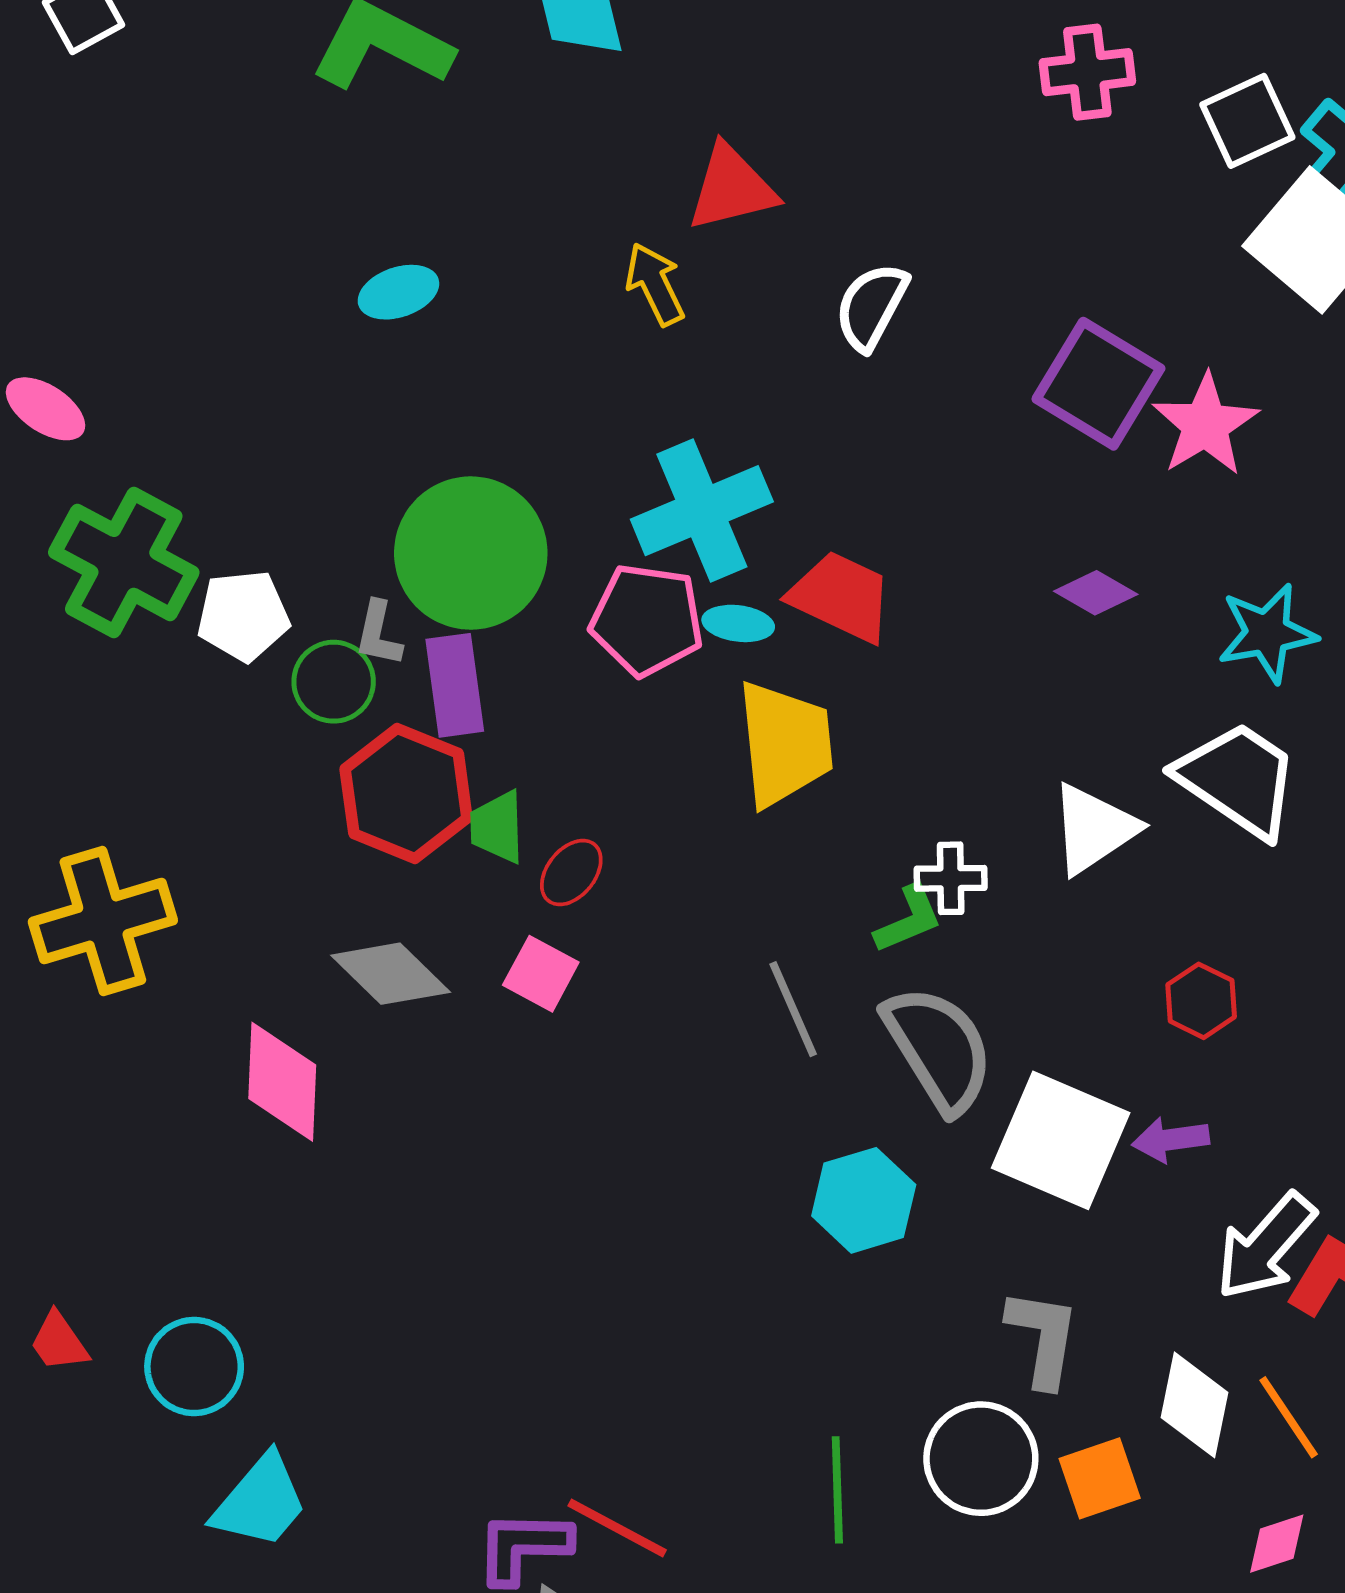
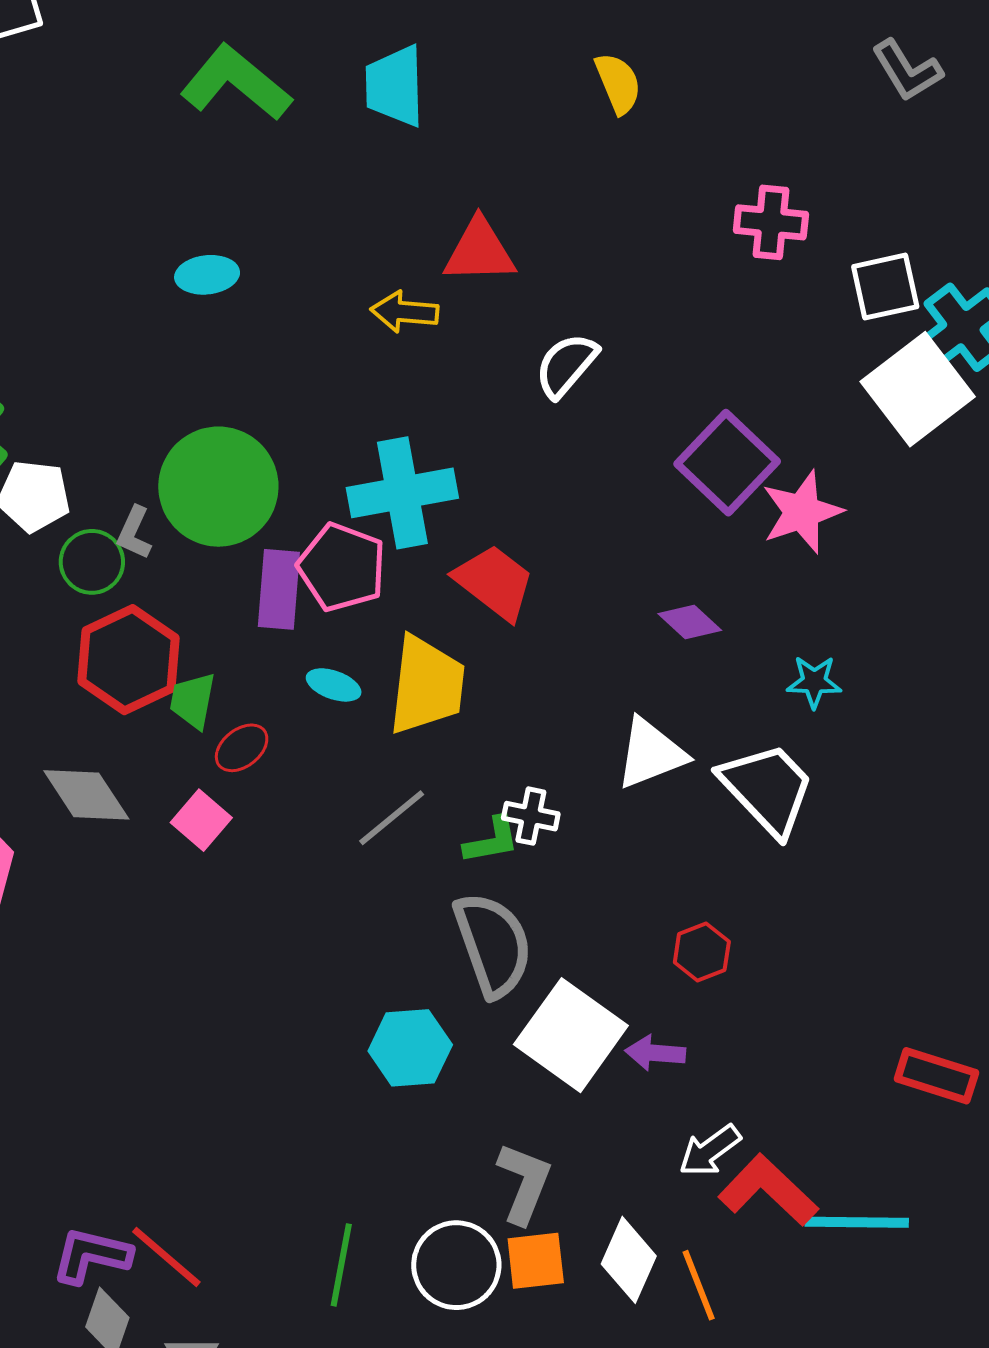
yellow arrow: (655, 284) -> (405, 312), turned -72
cyan ellipse: (738, 623) -> (334, 685), moved
cyan star: (1267, 633) -> (814, 682), size x0.7
purple rectangle: (455, 685) -> (279, 589), moved
white triangle: (1094, 829) -> (651, 753), moved
gray line: (793, 1009) -> (392, 818), moved, turned 62
white arrow: (1266, 1246) -> (710, 1151), size x0.7
orange square: (1100, 1478) -> (536, 1261), moved

